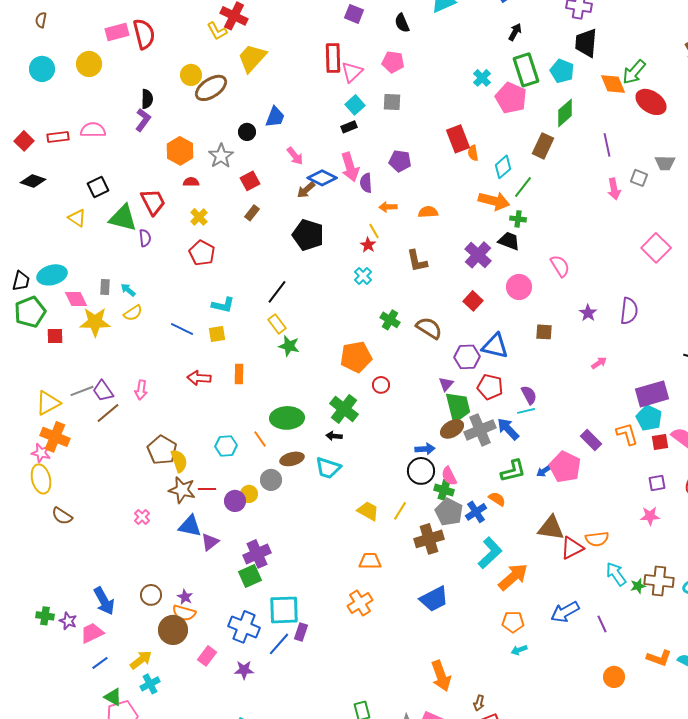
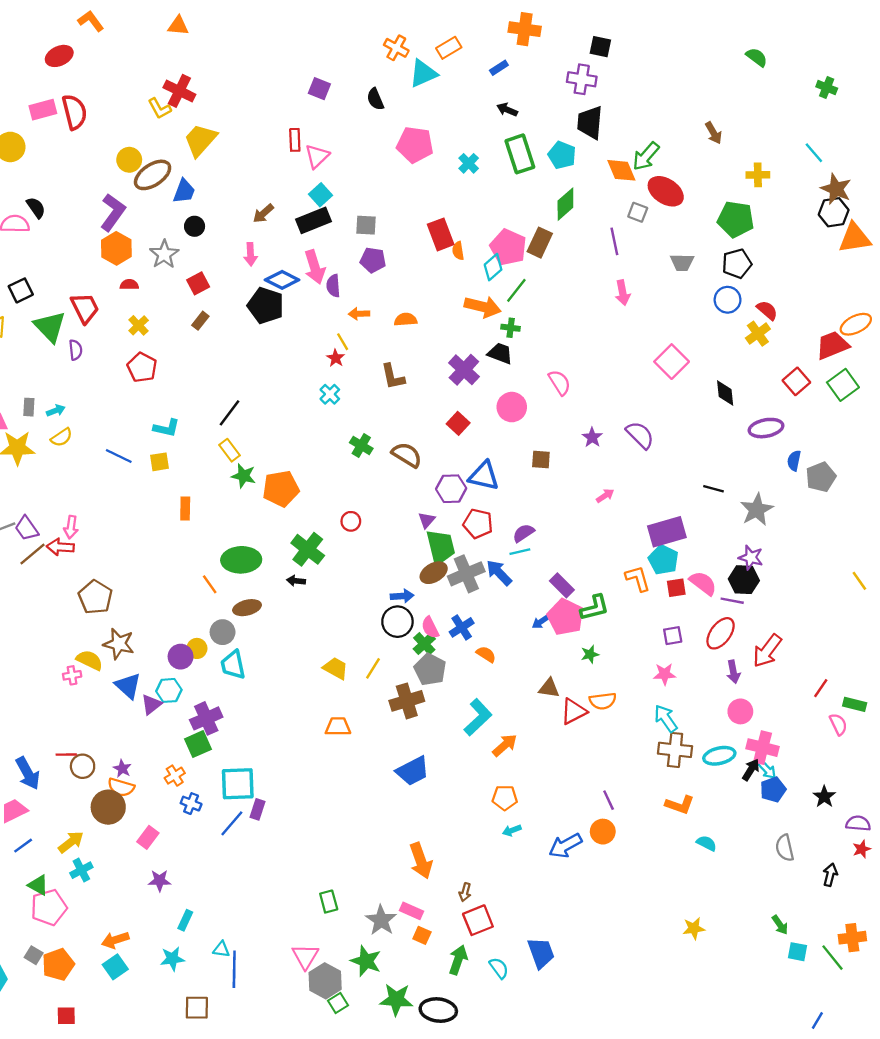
black arrow: (515, 32) -> (507, 110), turned -96
red rectangle: (333, 58) -> (295, 140), size x0.7
pink pentagon: (393, 62) -> (415, 145), moved, size x1.4
pink pentagon: (511, 98) -> (508, 247), moved
black semicircle: (147, 99) -> (36, 208), moved, turned -36
gray square: (392, 102) -> (366, 225), moved
blue trapezoid: (275, 117) -> (184, 191), moved
purple L-shape: (143, 120) -> (113, 212), moved, size x1.4
black rectangle: (349, 127) -> (313, 220), size x1.8
pink arrow: (295, 156) -> (251, 254), turned 36
gray square: (639, 178) -> (638, 212), moved
brown arrow: (306, 190) -> (263, 213), moved
green triangle: (123, 218) -> (50, 327), turned 32
black pentagon: (308, 235) -> (266, 306), moved
cyan arrow: (128, 290) -> (56, 411), turned 119
purple semicircle: (629, 311) -> (640, 435), turned -52
orange pentagon: (356, 357) -> (281, 489), moved
red arrow: (199, 378) -> (60, 547), moved
purple semicircle: (529, 395) -> (523, 533), turned -96
purple rectangle: (591, 440) -> (562, 585), moved
cyan hexagon: (226, 446) -> (169, 690), moved
yellow semicircle: (179, 461) -> (90, 660), moved, turned -45
cyan trapezoid: (328, 468) -> (233, 665), moved, turned 60
green L-shape: (513, 471) -> (595, 608), moved
red line: (207, 489) -> (66, 755), moved
green cross: (444, 490) -> (424, 644), turned 30
blue cross: (476, 512) -> (462, 627), moved
pink cross: (142, 517) -> (72, 675), turned 35
blue triangle: (190, 526) -> (128, 686), turned 30
brown triangle: (551, 528) -> (549, 688), size x0.7
cyan arrow: (616, 574) -> (666, 718), moved
orange arrow: (513, 577) -> (505, 745), size x0.7
green star: (638, 586) -> (590, 654), moved
orange cross: (360, 603) -> (175, 776), moved, size x0.7
blue arrow: (565, 612) -> (565, 846), moved
blue cross: (244, 627) -> (191, 804), size x0.6
orange L-shape: (659, 658) -> (680, 805), moved
purple star: (244, 670) -> (160, 881), moved
orange circle: (614, 677) -> (603, 832), moved

